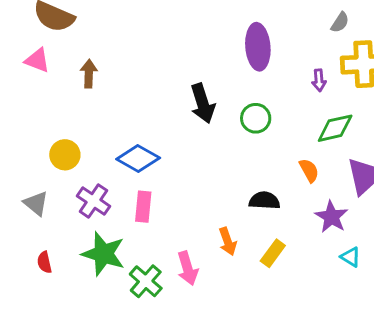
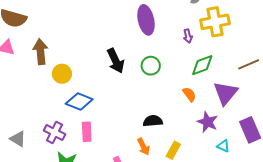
brown arrow: (89, 74) -> (40, 52), size x1.4
yellow circle: (65, 155) -> (62, 74), moved
black semicircle: (264, 201) -> (153, 121), moved

